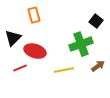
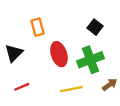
black square: (96, 21) -> (95, 27), moved
red ellipse: (35, 51) -> (59, 54), moved, turned 55

